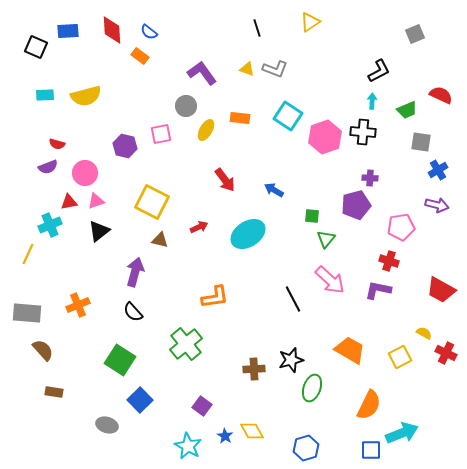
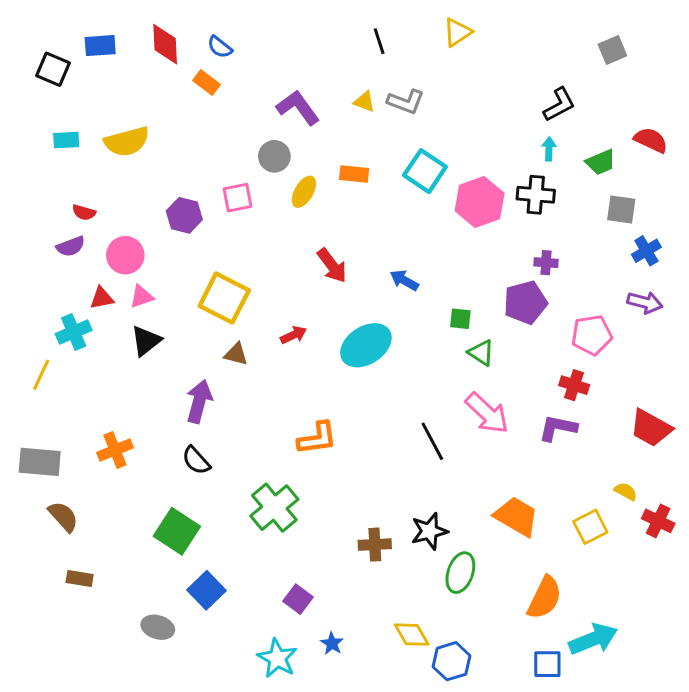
green triangle: (326, 239) -> (481, 353), turned -36
yellow diamond: (252, 431) -> (412, 635), moved

